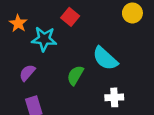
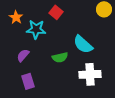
green semicircle: (75, 75) -> (60, 57), turned -133
white cross: (114, 97) -> (90, 74), size x1.5

